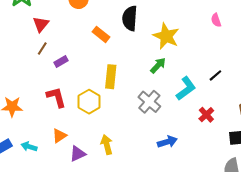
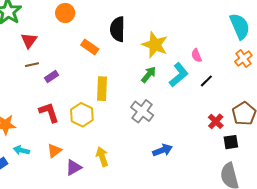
pink semicircle: (216, 20) -> (196, 56), moved
brown line: (42, 48) -> (32, 65), turned 48
cyan L-shape: (186, 88) -> (179, 75), moved
red cross: (206, 115) -> (216, 121), moved
cyan arrow: (29, 147) -> (21, 150), moved

